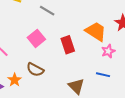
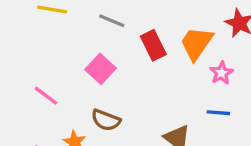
orange trapezoid: (96, 31) -> (196, 43), turned -80
red rectangle: (68, 45) -> (153, 45), moved

